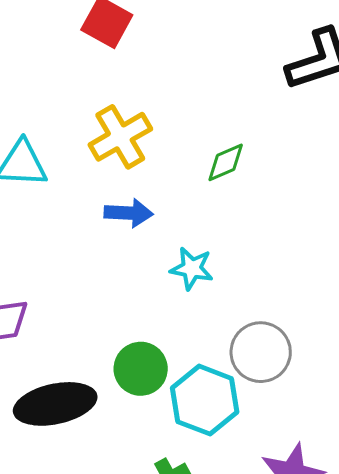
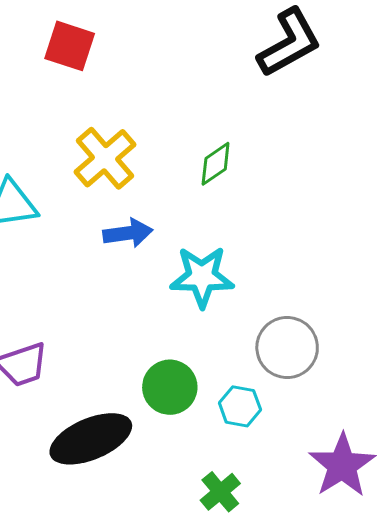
cyan star: (192, 268) -> (202, 277), size x1.4
cyan hexagon: (205, 400) -> (240, 406), size x0.6

